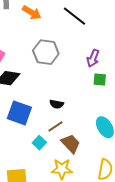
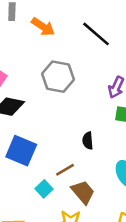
black semicircle: (57, 104) -> (88, 141), moved, turned 72

